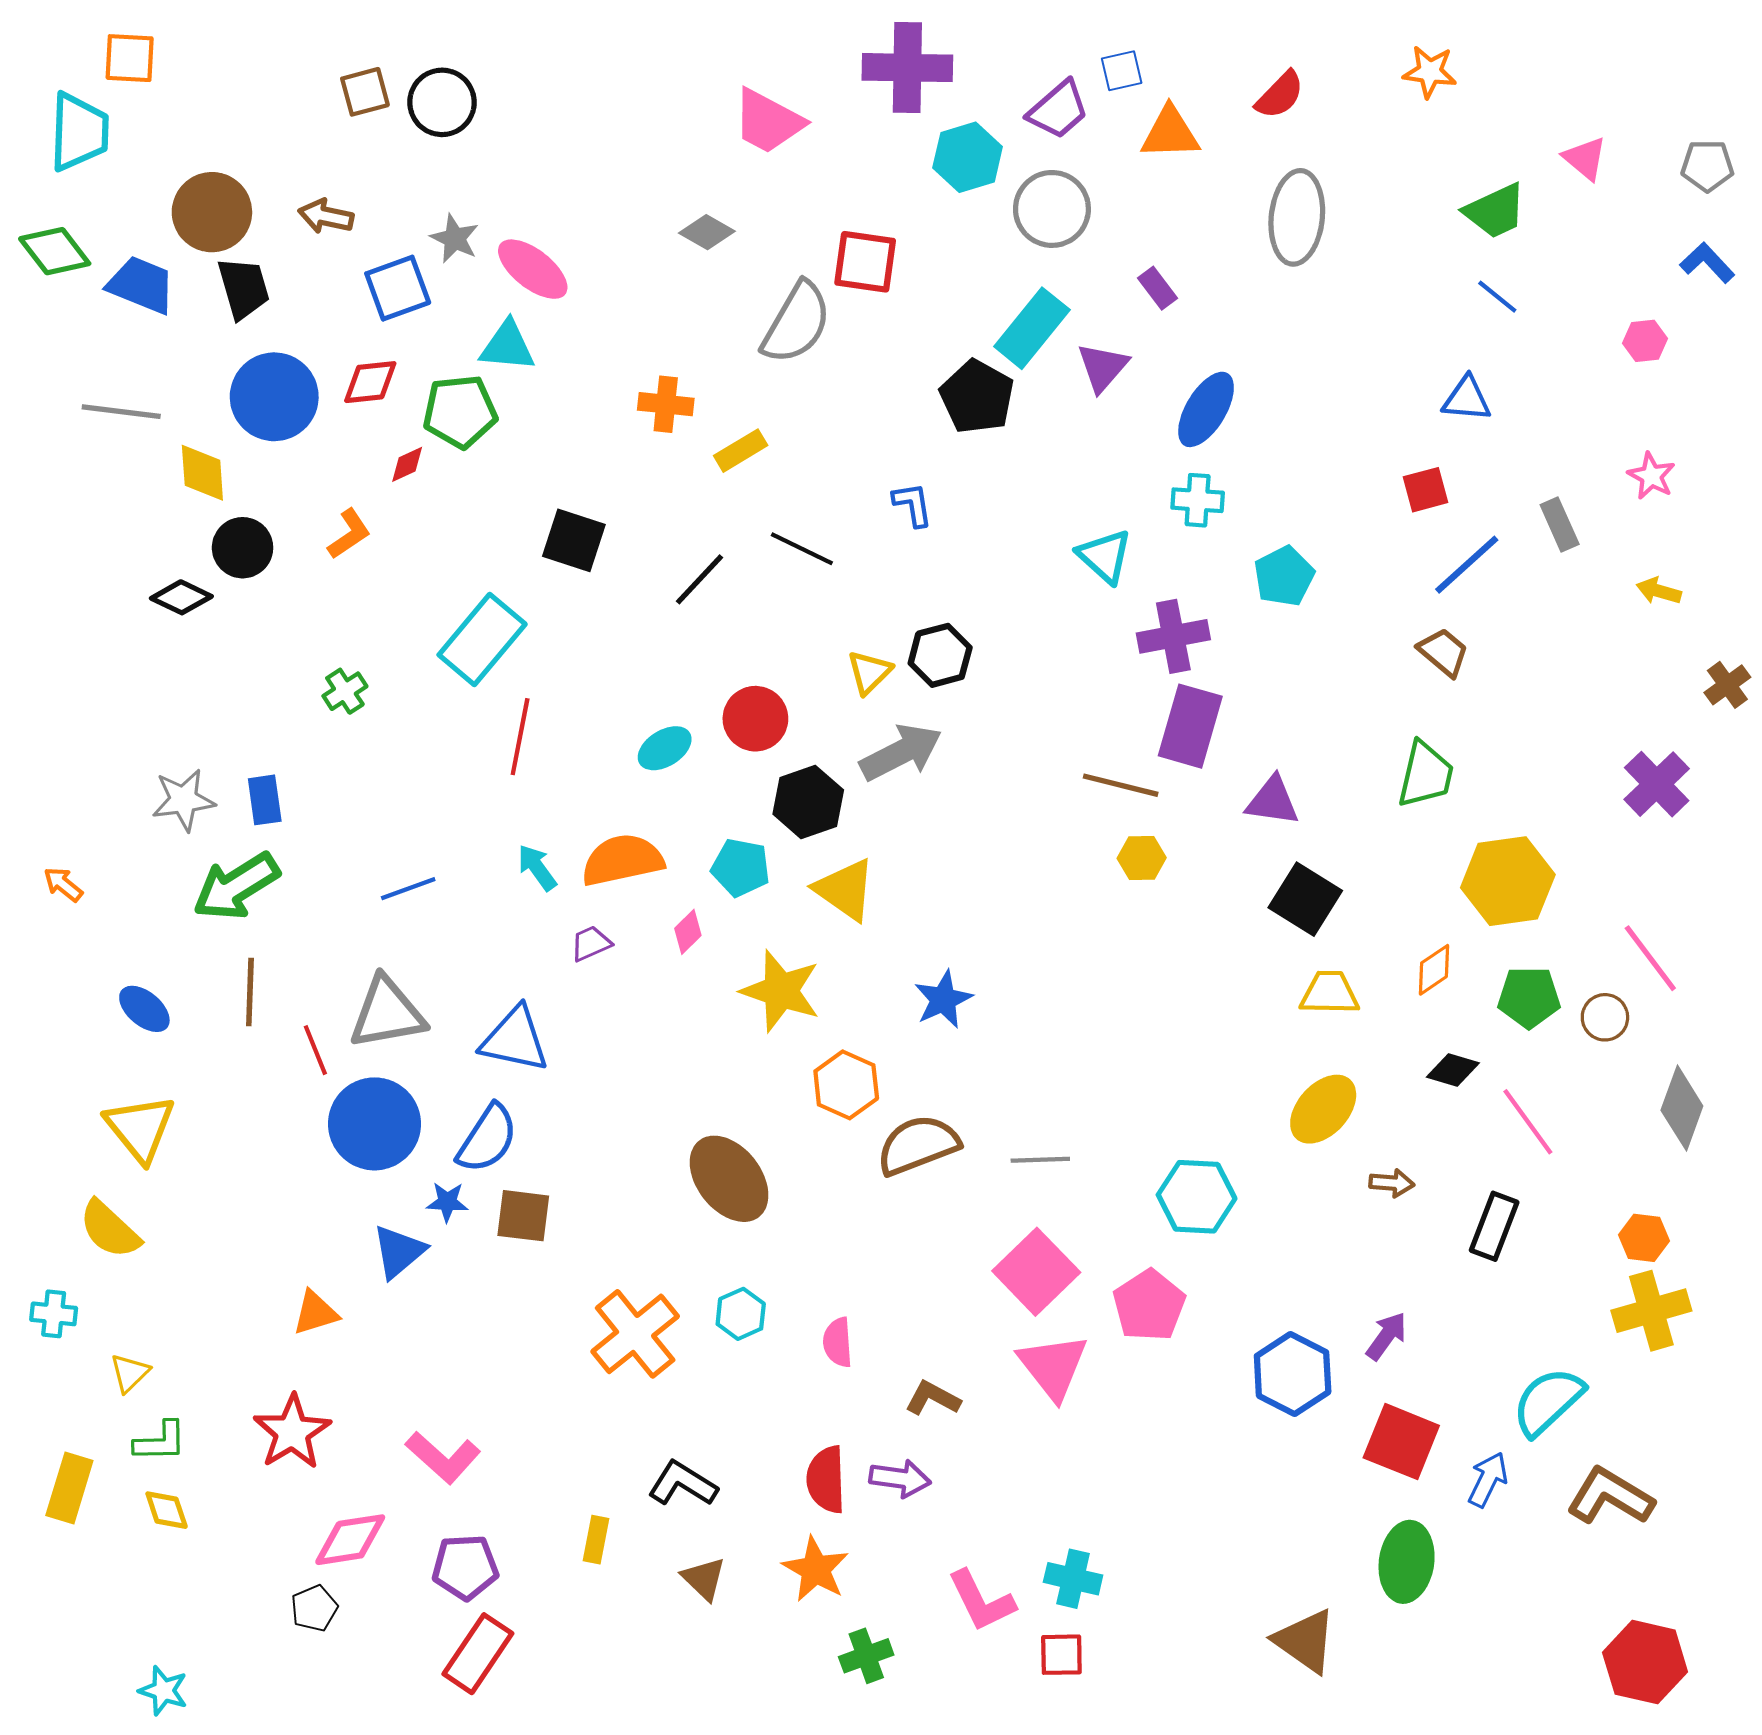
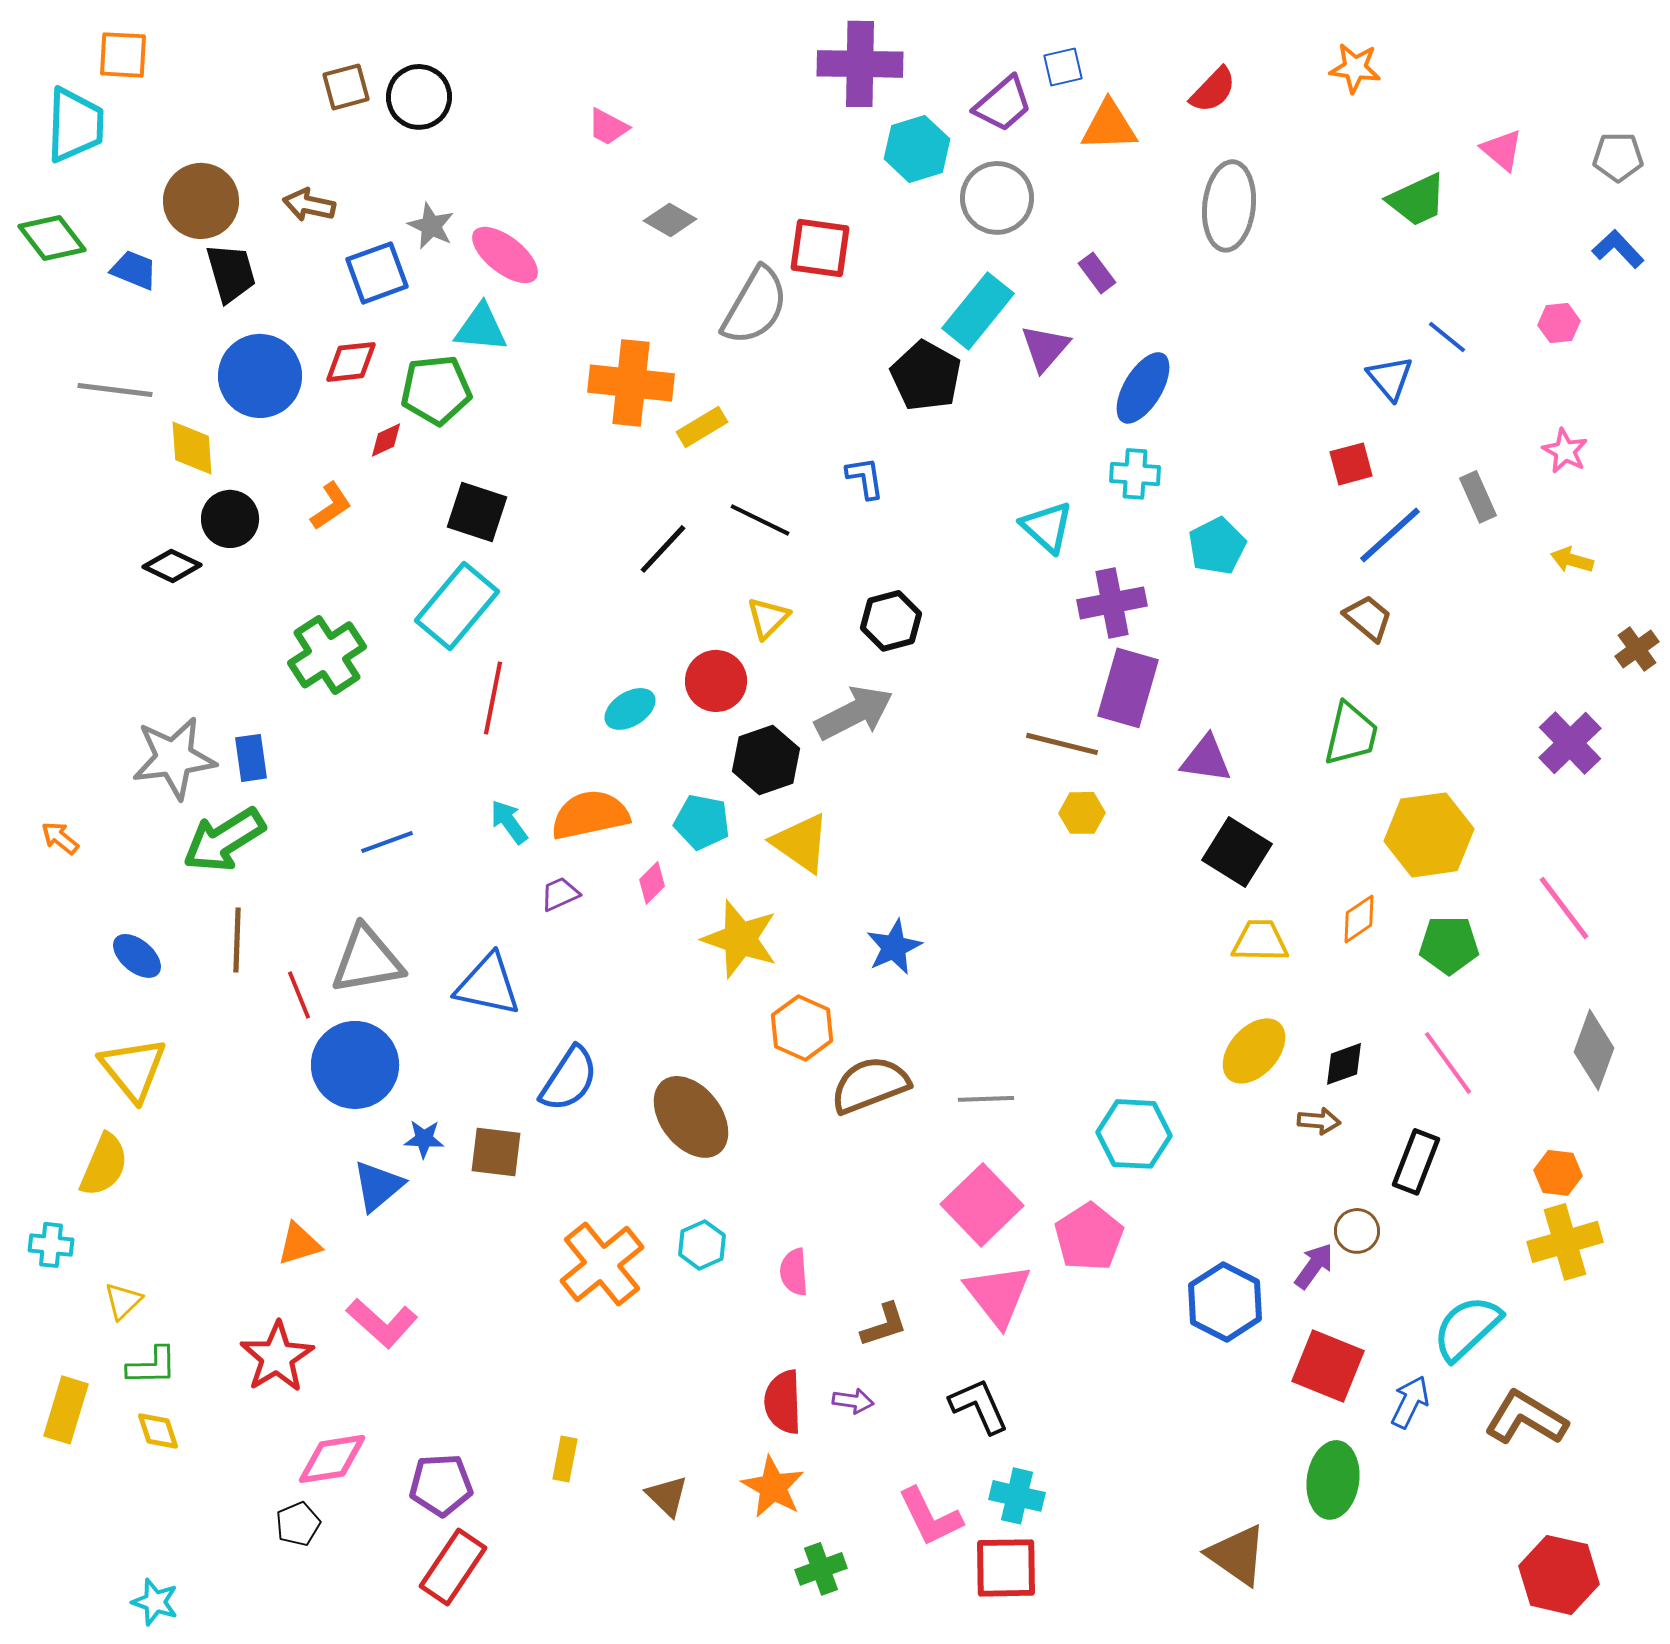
pink trapezoid: (768, 121) -> (608, 127), moved, size x0.6
blue trapezoid: (141, 285) -> (134, 270), size x0.7
blue line: (1497, 297) -> (1447, 337), moved
blue triangle: (1467, 399) -> (1390, 378), turned 45
orange cross: (666, 404) -> (631, 383), size x1.6
black square: (574, 540) -> (477, 512), moved
yellow triangle: (869, 672) -> (768, 618), moved
green cross: (345, 691) -> (327, 655), size x1.8
gray star: (183, 800) -> (174, 758), size x1.4
brown circle: (1605, 1017) -> (1357, 1231), moved
black diamond: (1453, 1070) -> (1344, 1064), moved, turned -36
blue semicircle: (487, 1139) -> (569, 1079), moved
yellow semicircle: (110, 1229) -> (104, 1165), turned -110
brown L-shape: (933, 1398) -> (884, 1325), turned 134
pink L-shape: (443, 1457) -> (382, 1323), moved
purple arrow: (900, 1478) -> (853, 1401), size x0.7
black L-shape: (683, 1484) -> (979, 1406), moved, turned 34
red square: (1061, 1655) -> (1006, 1568), size x1.5

